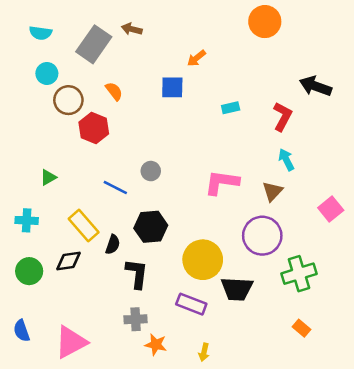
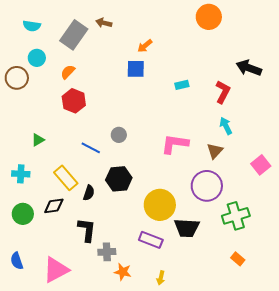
orange arrow: (196, 58) -> (145, 46), moved
orange semicircle: (114, 91) -> (68, 72), moved, turned -98
brown circle: (68, 100) -> (17, 78), moved
black L-shape: (137, 274) -> (87, 230), moved

